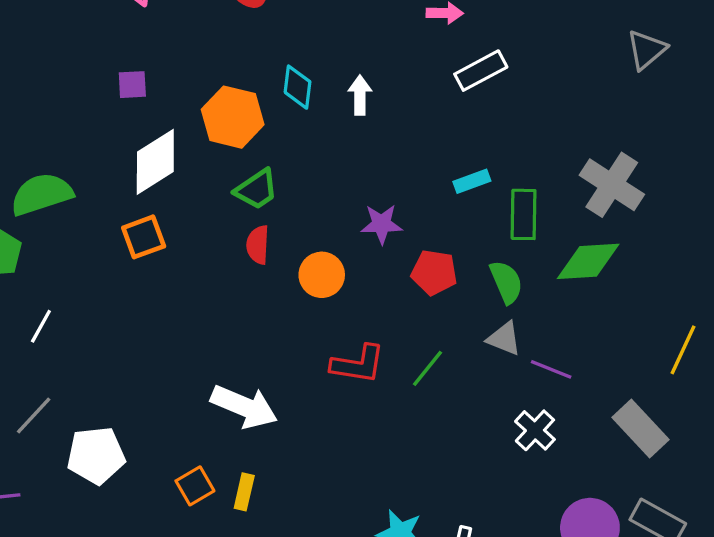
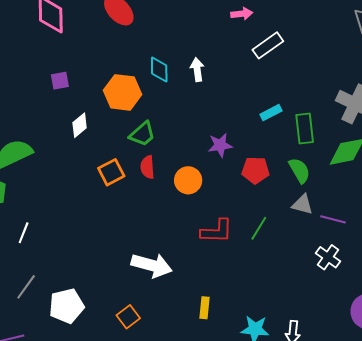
white diamond: (155, 162) -> (80, 125), size x0.6
orange square: (144, 237) -> (111, 172), moved
yellow rectangle: (244, 492) -> (205, 308), moved

